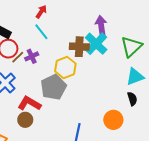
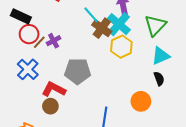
cyan line: (41, 32) -> (91, 15), moved
brown cross: (79, 47) -> (102, 28), turned 36
yellow hexagon: (65, 67) -> (121, 47), moved
gray pentagon: (53, 87) -> (78, 71), turned 30

